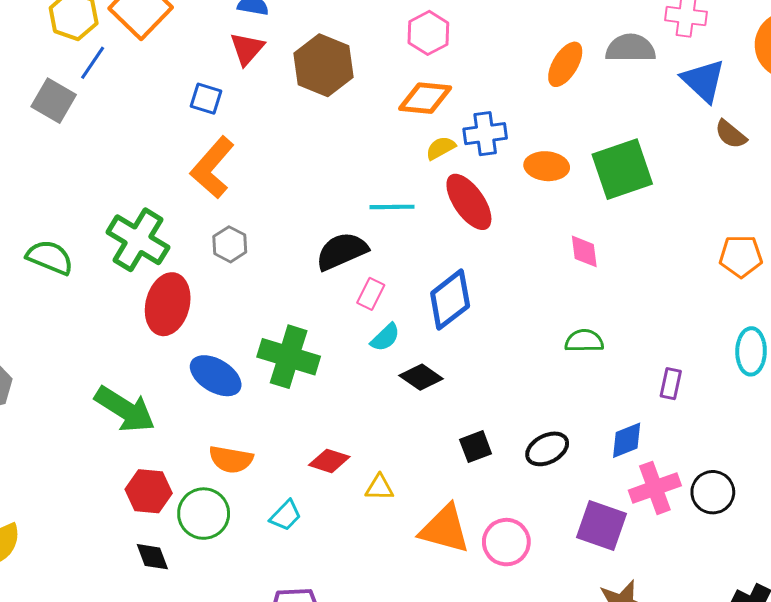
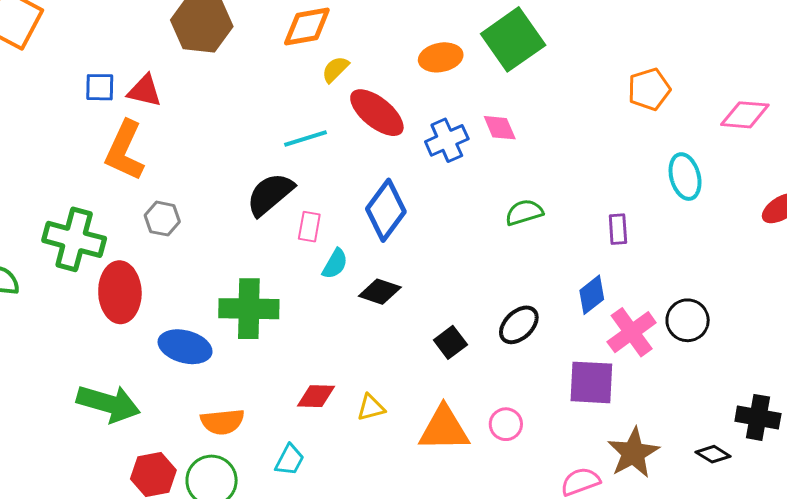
red triangle: (247, 49) -> (145, 91), moved, turned -42
blue cross: (485, 134) -> (447, 140), moved
pink circle: (506, 542) -> (506, 424), size x0.7

